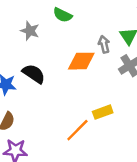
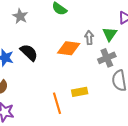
gray star: (30, 31) -> (20, 16), moved
orange line: (77, 130) -> (57, 103), turned -70

